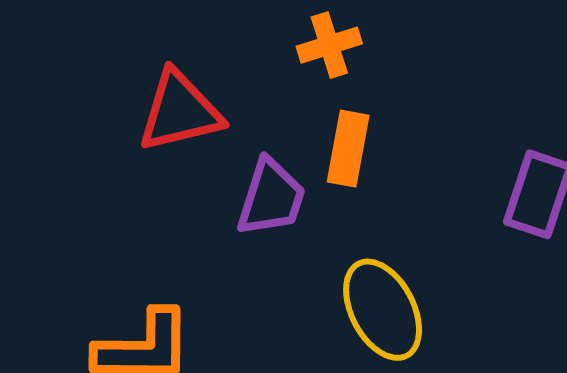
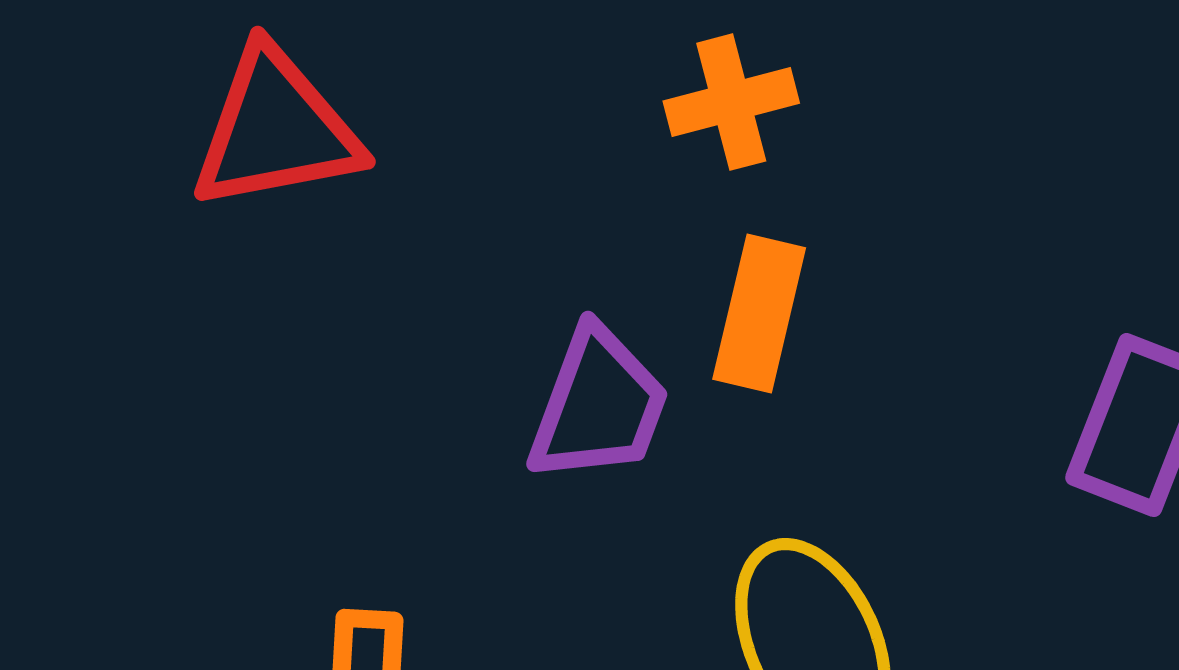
red triangle: (180, 111) -> (276, 129), moved

